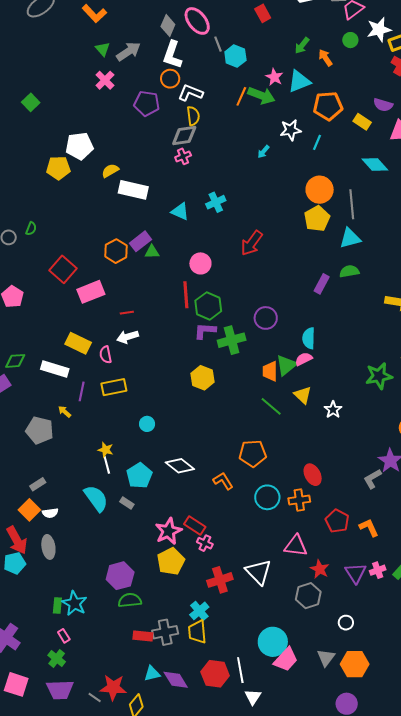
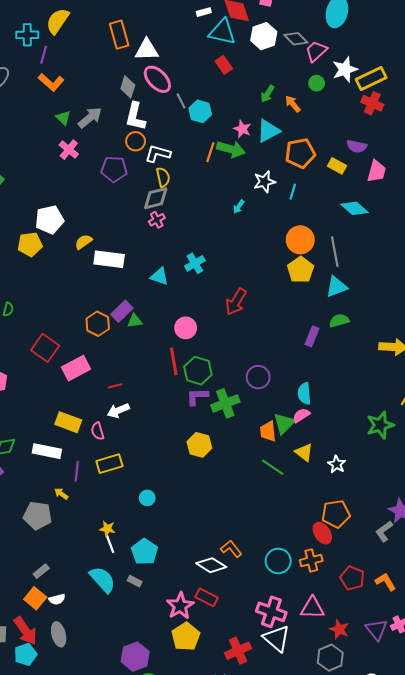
orange pentagon: (253, 453) -> (336, 514), moved
white diamond: (180, 466) -> (211, 565), moved
pink cross: (205, 543) -> (271, 612), moved, size x1.8

